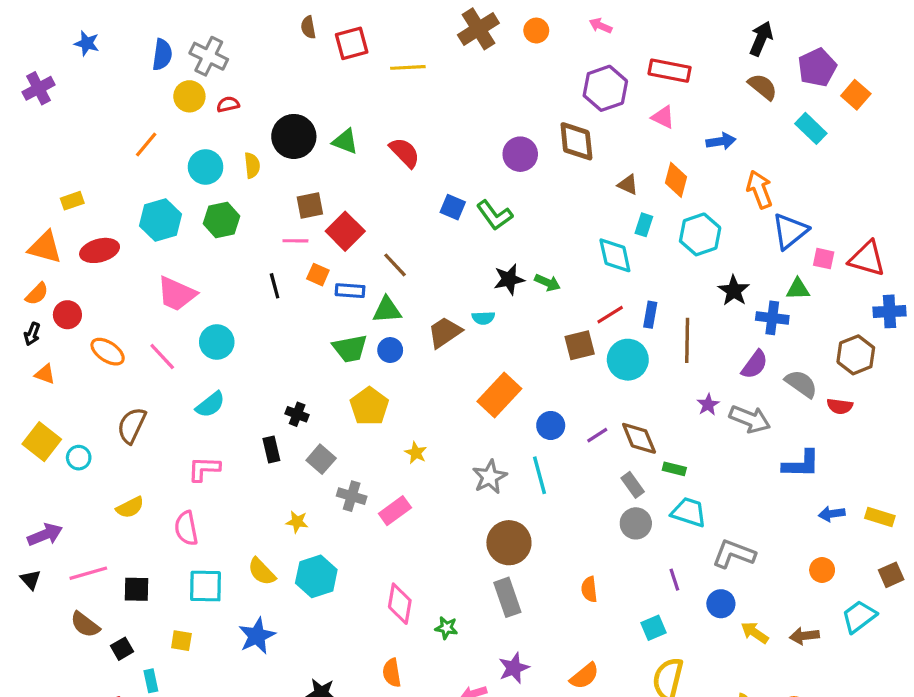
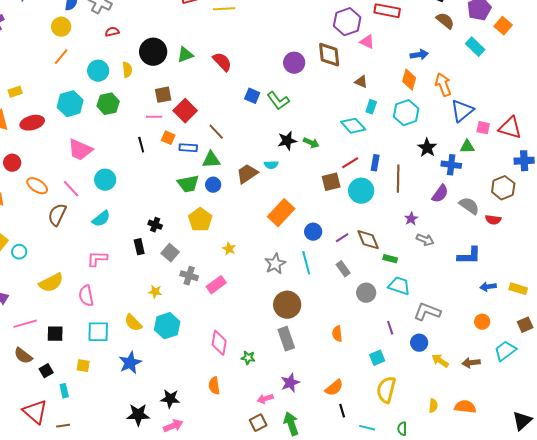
yellow circle: (189, 96) -> (61, 27), moved
pink triangle: (663, 117) -> (367, 42), moved
green triangle: (345, 141) -> (185, 55), turned -42
orange diamond: (676, 180) -> (409, 80), moved
cyan diamond: (615, 255) -> (353, 126), turned -30
gray arrow: (750, 419) -> (425, 240), moved, size x0.7
brown semicircle: (132, 425) -> (57, 215), moved
gray rectangle: (633, 485) -> (343, 269), moved
yellow semicircle: (130, 507) -> (51, 283), size x1.4

